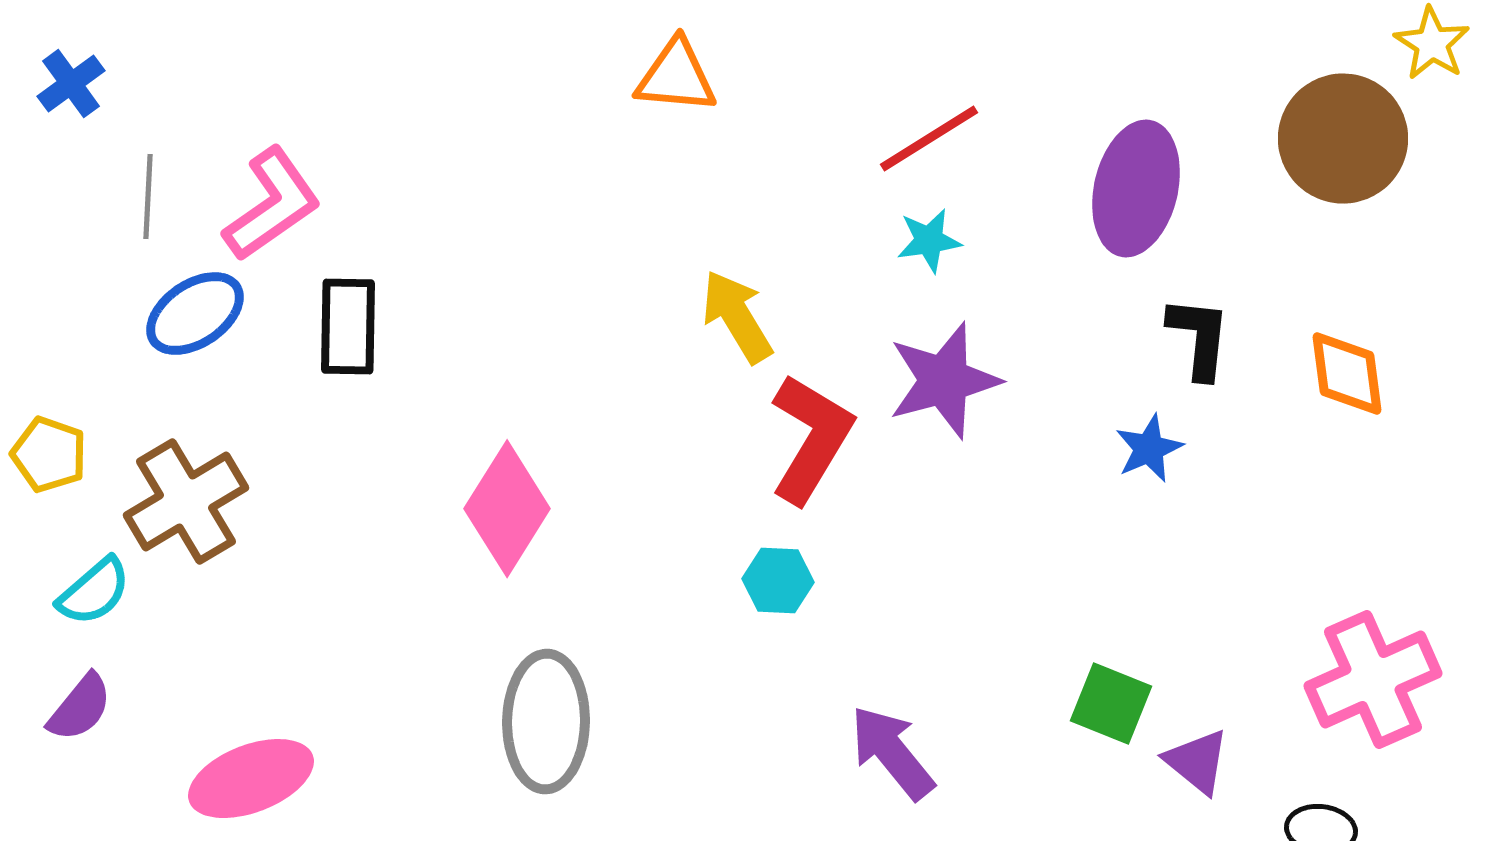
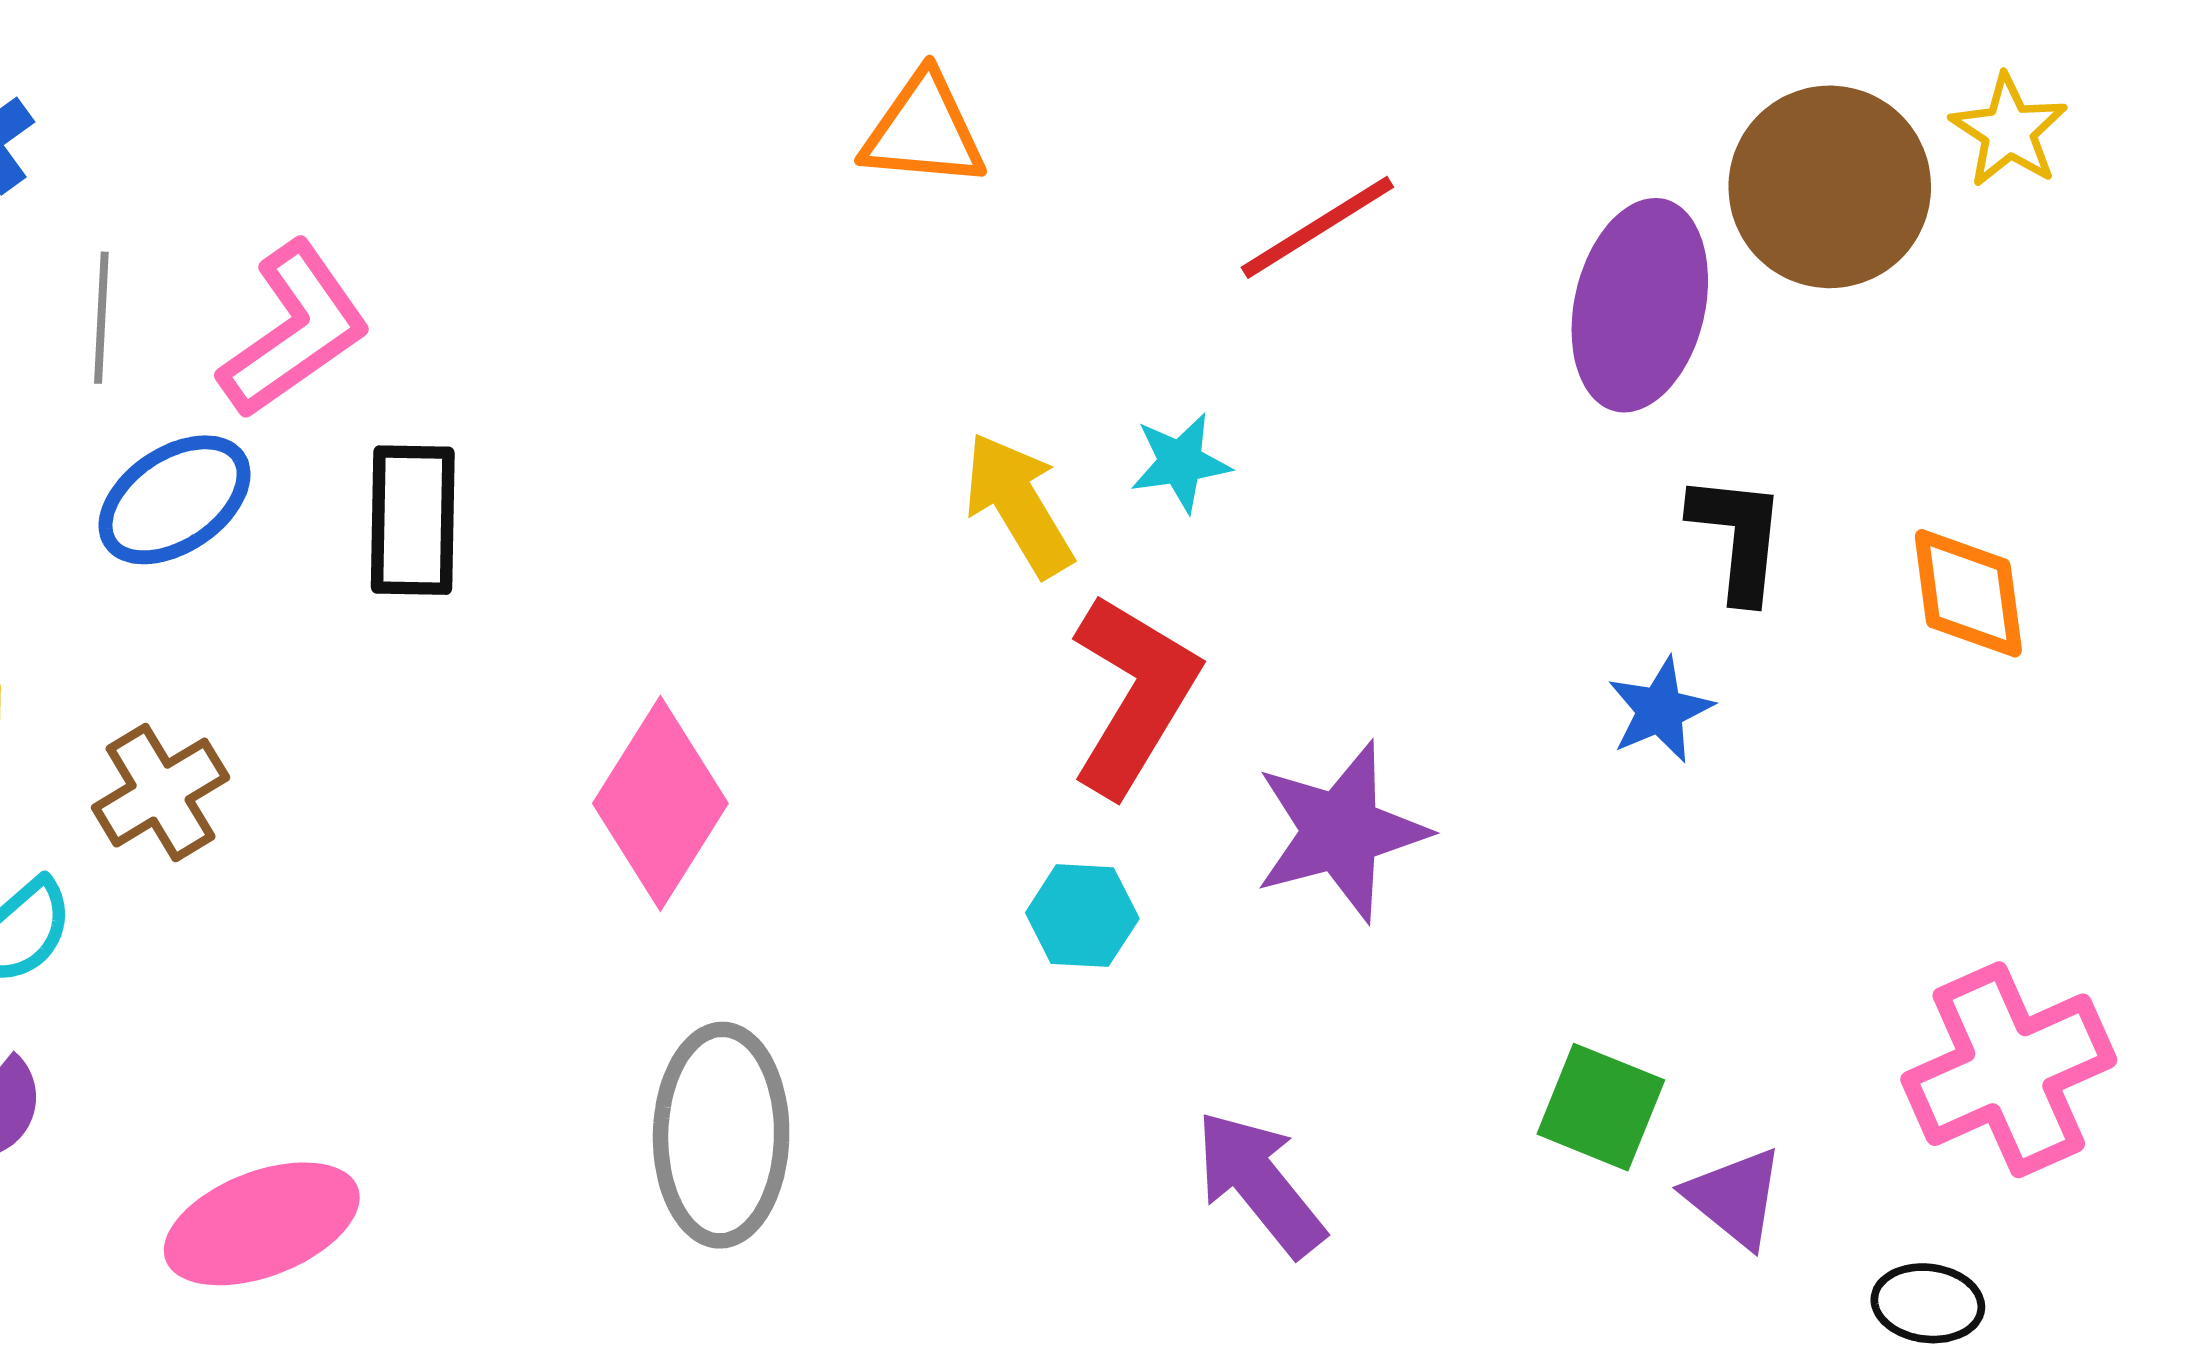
yellow star: (1432, 44) -> (2009, 131), moved
brown circle: (1343, 139) -> (1830, 187), moved
cyan star: (929, 241) -> (1180, 462), moved
purple star: (944, 381) -> (1341, 831), moved
brown cross: (186, 502) -> (161, 793), size x0.7

